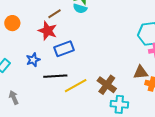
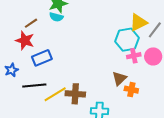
brown triangle: (141, 72) -> (119, 78), turned -35
brown cross: (107, 85) -> (75, 94), moved, turned -30

